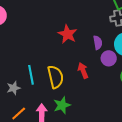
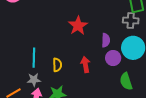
yellow semicircle: (56, 77) -> (57, 65), size x0.6
gray star: (14, 88) -> (34, 80), moved

